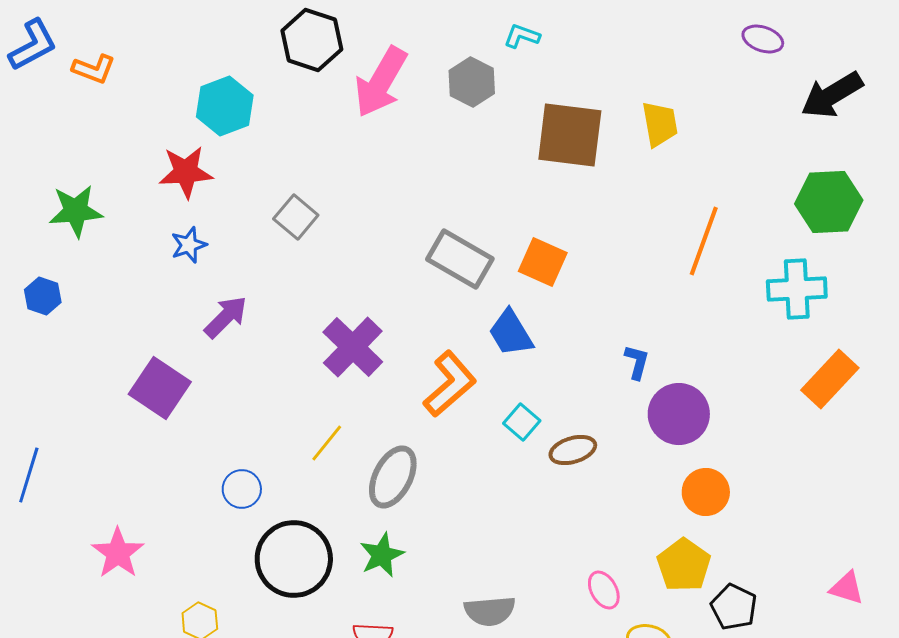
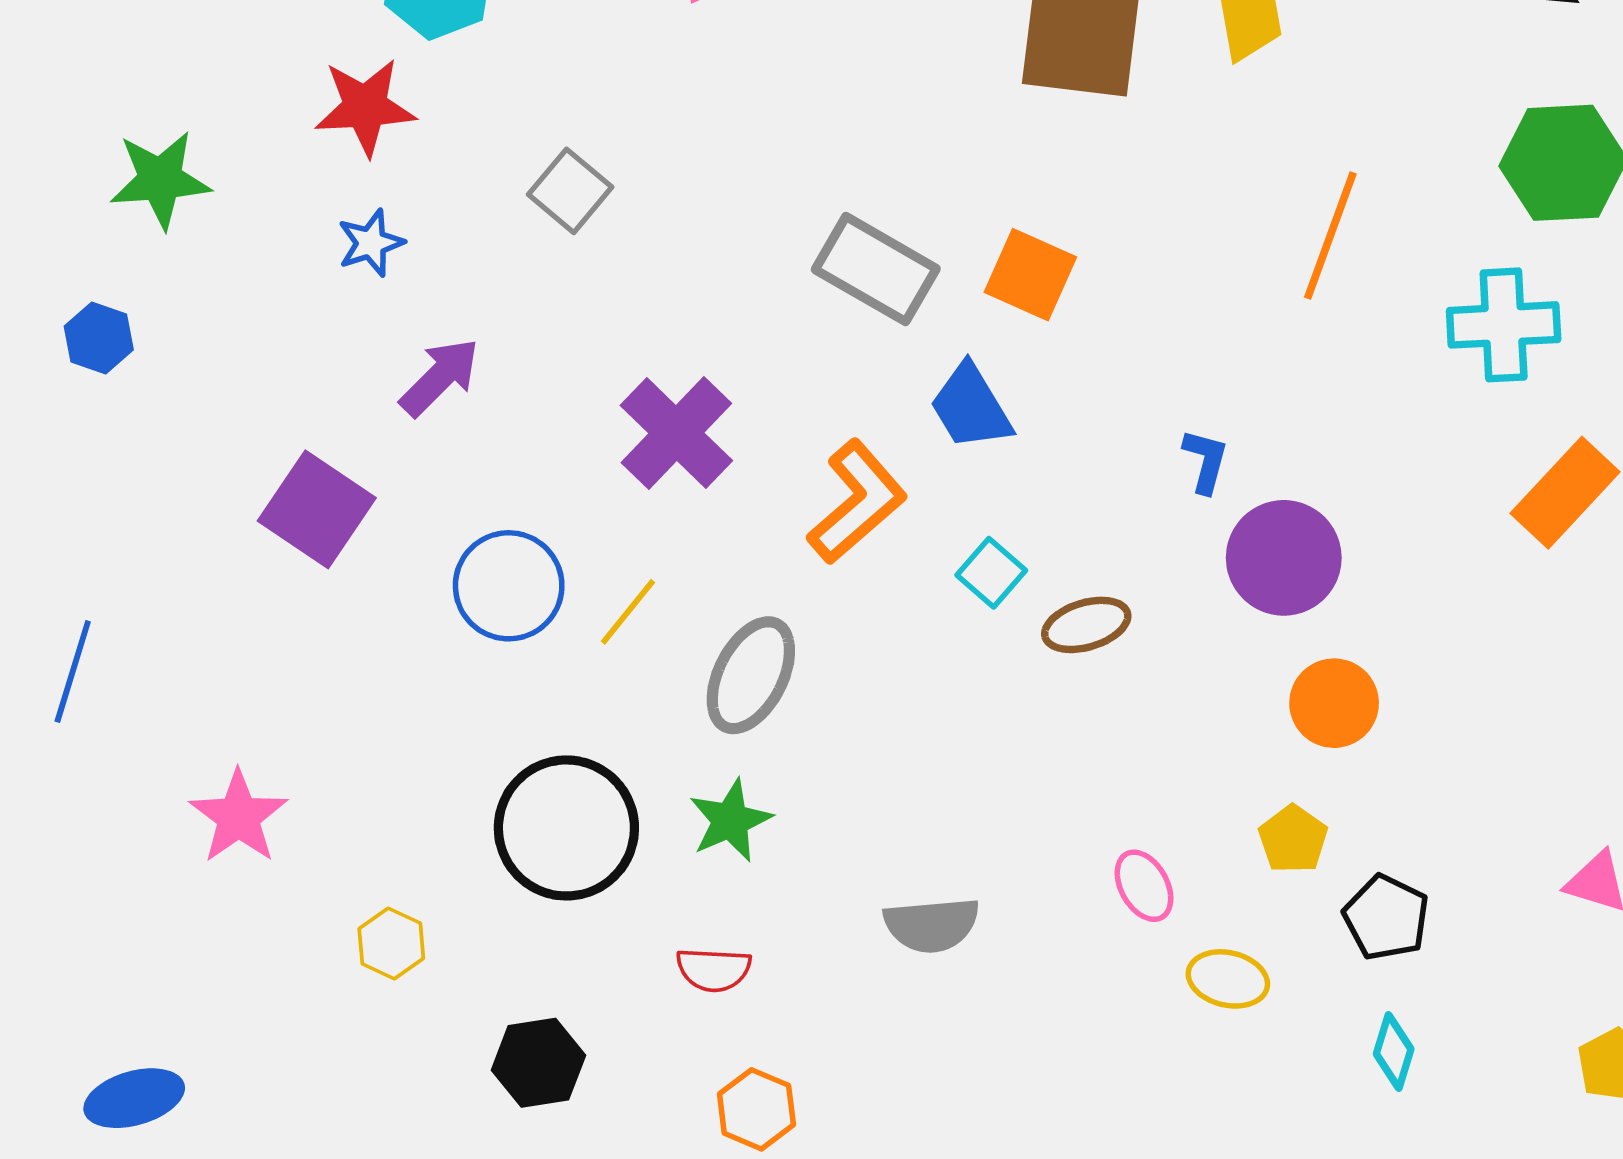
blue circle: (242, 489) -> (509, 586), moved, size x1.5
yellow pentagon: (684, 565) -> (1293, 839), size x0.7

